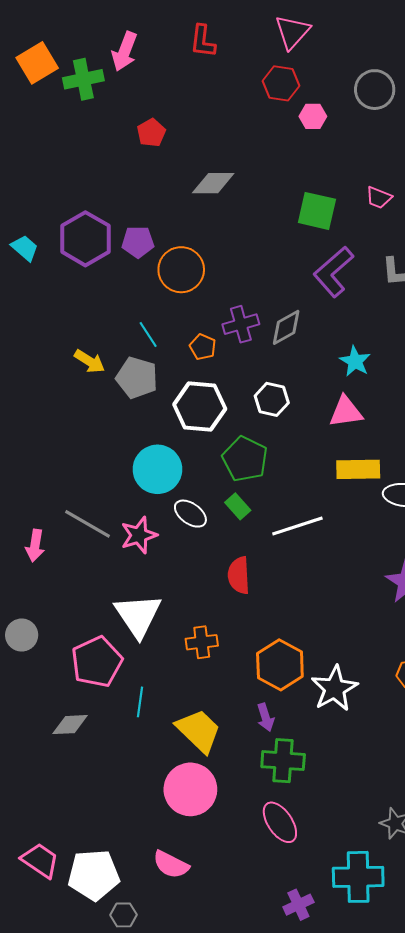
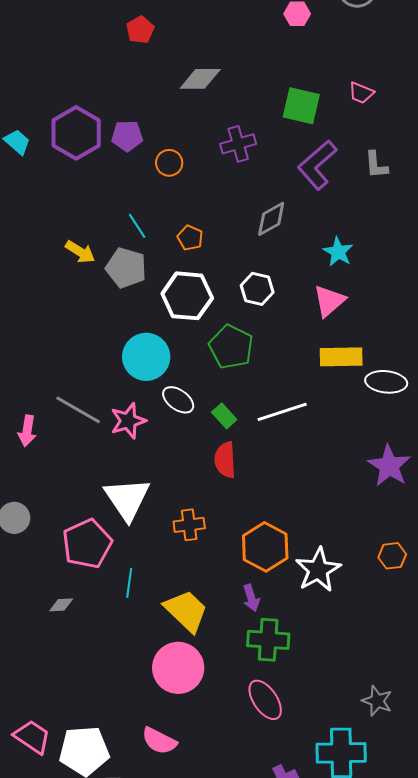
orange circle: (181, 270) -> (169, 163), size x0.6
purple cross: (241, 324) -> (238, 144), moved
pink triangle: (346, 412) -> (329, 301), turned -33
green rectangle: (238, 506) -> (224, 416), moved
gray diamond: (70, 725) -> (61, 605), size x0.7

